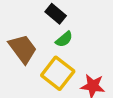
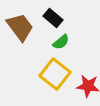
brown trapezoid: (23, 49) -> (20, 27), moved

